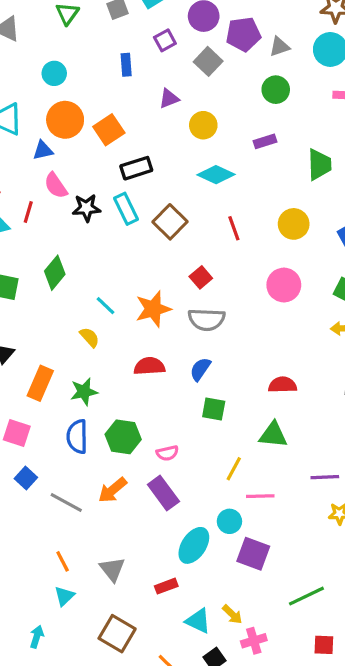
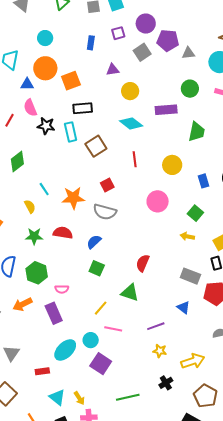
green circle: (276, 90) -> (190, 89), moved
purple rectangle: (265, 141) -> (166, 110), size x1.5
red semicircle: (283, 385) -> (143, 263), turned -78
green star: (84, 392) -> (34, 236), moved
purple line: (325, 477) -> (156, 326), turned -30

